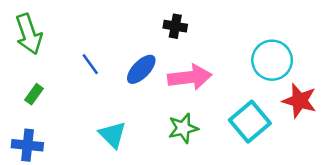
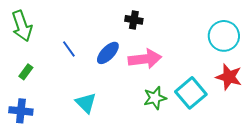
cyan circle: (272, 60) -> (224, 36), moved
green star: (183, 128) -> (155, 98), moved

